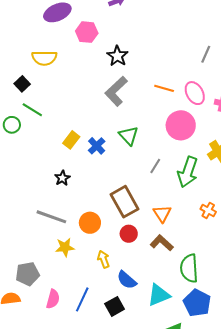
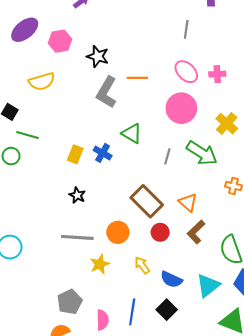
yellow semicircle: (44, 58) -> (42, 81), moved
orange line: (164, 88) -> (137, 78), moved
green arrow: (188, 172) -> (202, 153), turned -60
brown L-shape: (162, 243) -> (196, 232), turned -70

